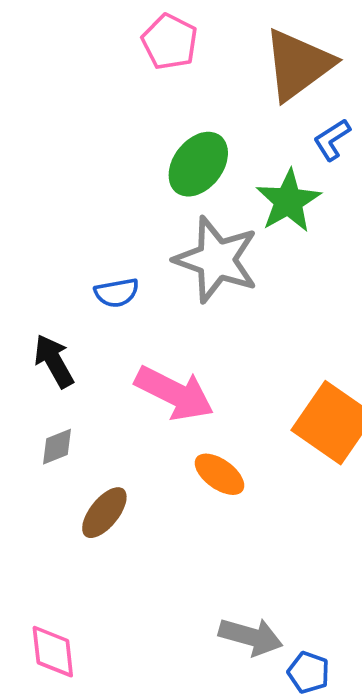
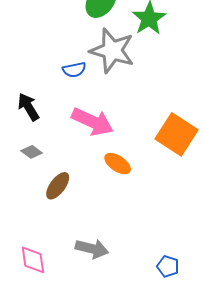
blue semicircle: (117, 293) -> (74, 70), moved
gray diamond: (57, 447) -> (32, 152), turned 60
gray arrow: (251, 637) -> (92, 249), moved

